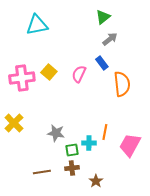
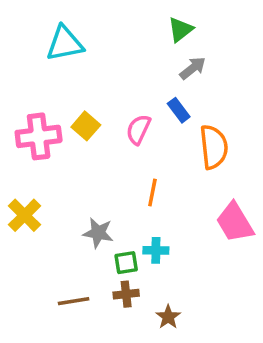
orange line: (105, 132) -> (152, 193), moved
pink trapezoid: (130, 145) -> (235, 222), moved, turned -60

